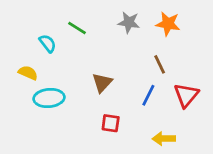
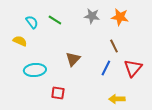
cyan semicircle: (48, 43) -> (32, 22), moved
yellow semicircle: (28, 73) -> (20, 41), moved
red square: (111, 123) -> (58, 93), moved

